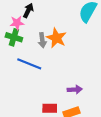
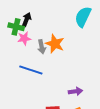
pink star: (17, 23) -> (24, 38), moved
green cross: (14, 37) -> (16, 27), moved

